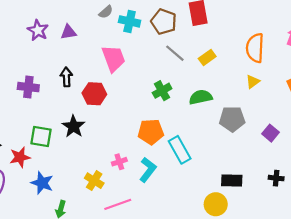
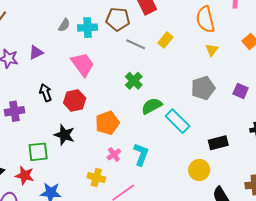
green semicircle: (201, 97) -> (152, 106), moved
orange pentagon: (151, 132) -> (107, 123), moved
cyan rectangle: (180, 150) -> (178, 121), moved
red star: (20, 157) -> (25, 175), turned -30
yellow circle: (216, 204) -> (199, 170), moved

